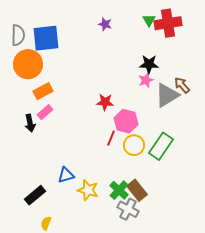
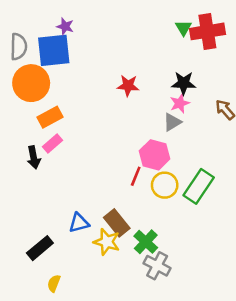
purple star: (105, 24) -> (65, 26), moved
gray triangle: (167, 95) -> (172, 122), moved, size x0.6
red star: (105, 102) -> (128, 86), moved
brown rectangle: (137, 190) -> (117, 223), moved

